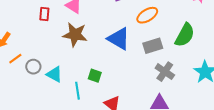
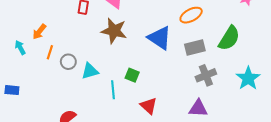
orange line: (15, 59) -> (50, 52), turned -40
gray cross: (165, 72) -> (206, 75), turned 30
cyan triangle: (54, 74) -> (90, 71), turned -48

